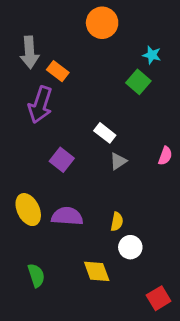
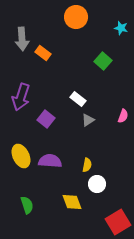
cyan star: (152, 55) -> (121, 28), moved
purple arrow: (40, 105) -> (21, 97), moved
red square: (159, 298) -> (118, 222), size x1.4

